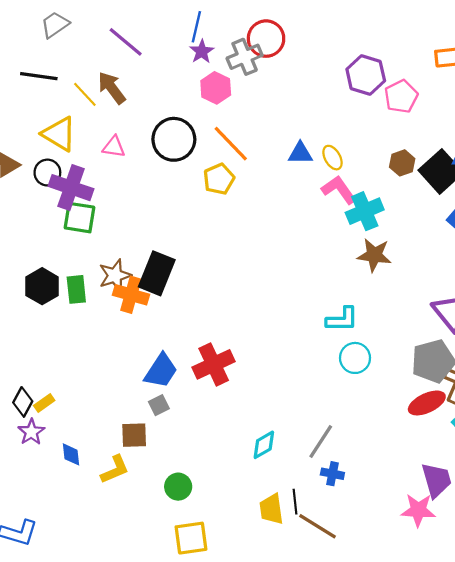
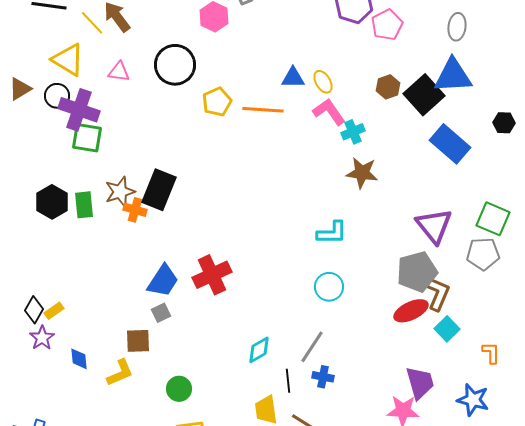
orange line: (231, 144) -> (263, 110), moved, turned -42
cyan cross: (365, 211) -> (353, 132), size x0.7
orange cross: (131, 295) -> (135, 210), size x0.7
cyan circle: (355, 358) -> (329, 287), moved
black line: (295, 502) -> (288, 381), moved

